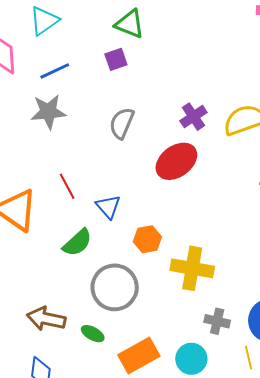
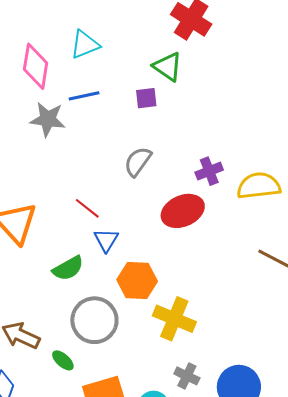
gray star: (48, 112) -> (48, 119), moved
red line: (67, 186) -> (87, 208), moved, turned -36
orange hexagon: (147, 239) -> (137, 281), size x1.4

